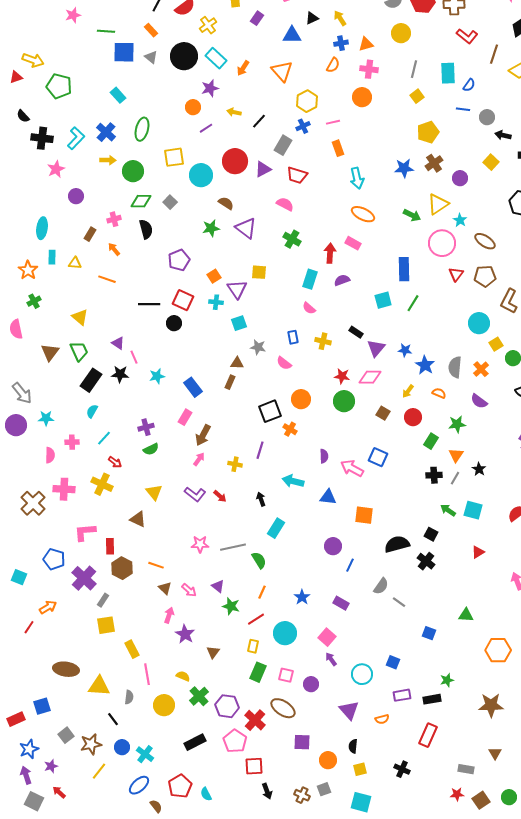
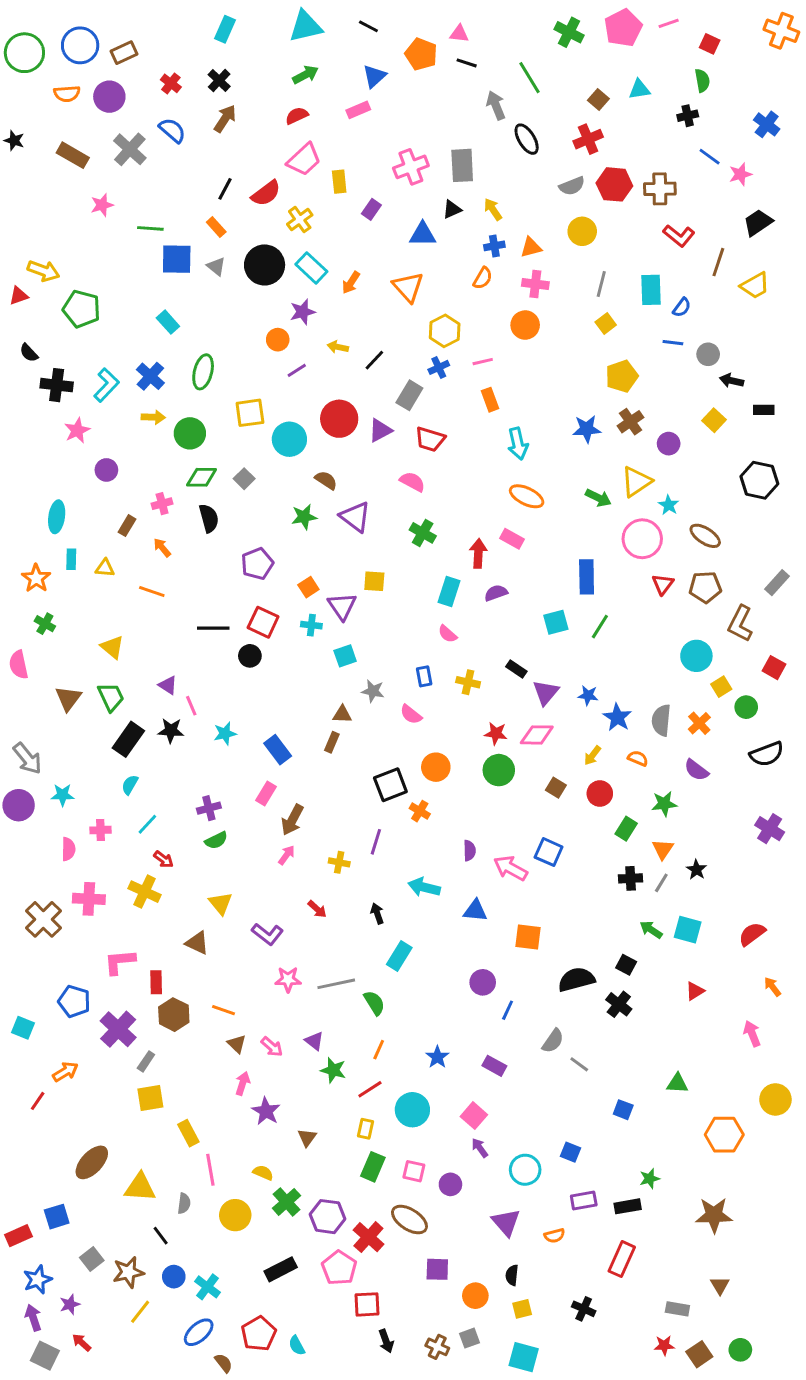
green cross: (34, 301) -> (45, 624), turned -32
purple L-shape: (195, 494) -> (267, 934), moved
brown ellipse: (66, 669) -> (92, 1162), turned -55

